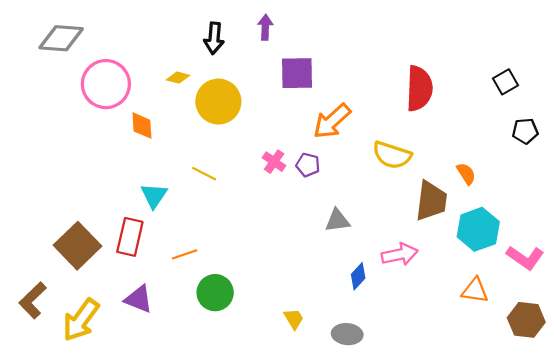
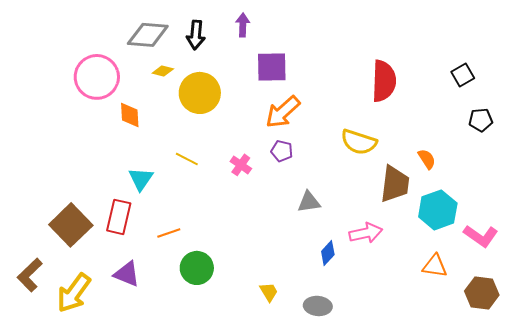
gray diamond: (61, 38) -> (148, 35), moved
orange arrow: (332, 121) -> (283, 112), moved
pink cross: (274, 162) -> (241, 165), moved

